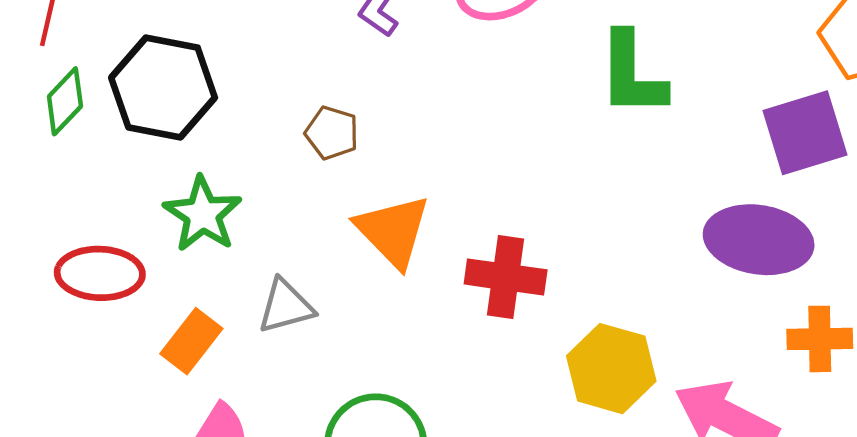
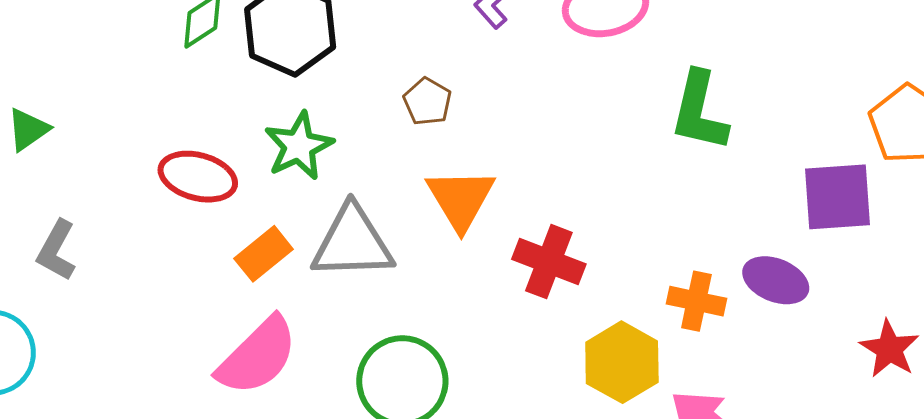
purple ellipse: (759, 240) -> (776, 280), size x0.7
gray triangle: (286, 306) -> (352, 243), size x1.6
orange cross: (820, 339) -> (696, 301), moved

